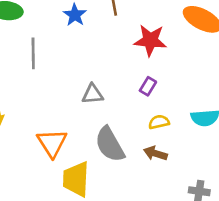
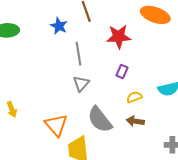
gray line: (33, 53) -> (78, 54), moved
gray triangle: (93, 94) -> (81, 84), turned -36

